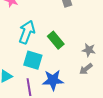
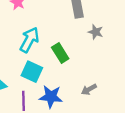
gray star: (89, 50) -> (96, 32), moved

